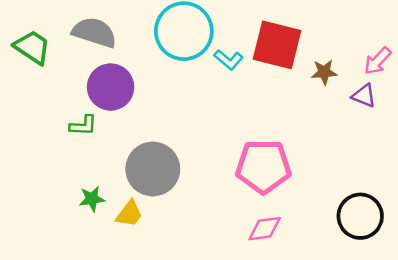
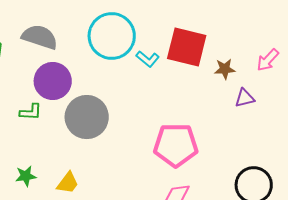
purple triangle: (364, 96) -> (245, 98), moved, turned -35
gray circle: (153, 169) -> (87, 117), moved
green star: (92, 199) -> (26, 176), moved

